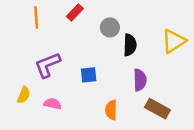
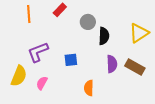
yellow semicircle: (24, 95) -> (19, 76), size x1.5
pink semicircle: (52, 104) -> (42, 83), turned -72
brown rectangle: (157, 109) -> (135, 67), moved

